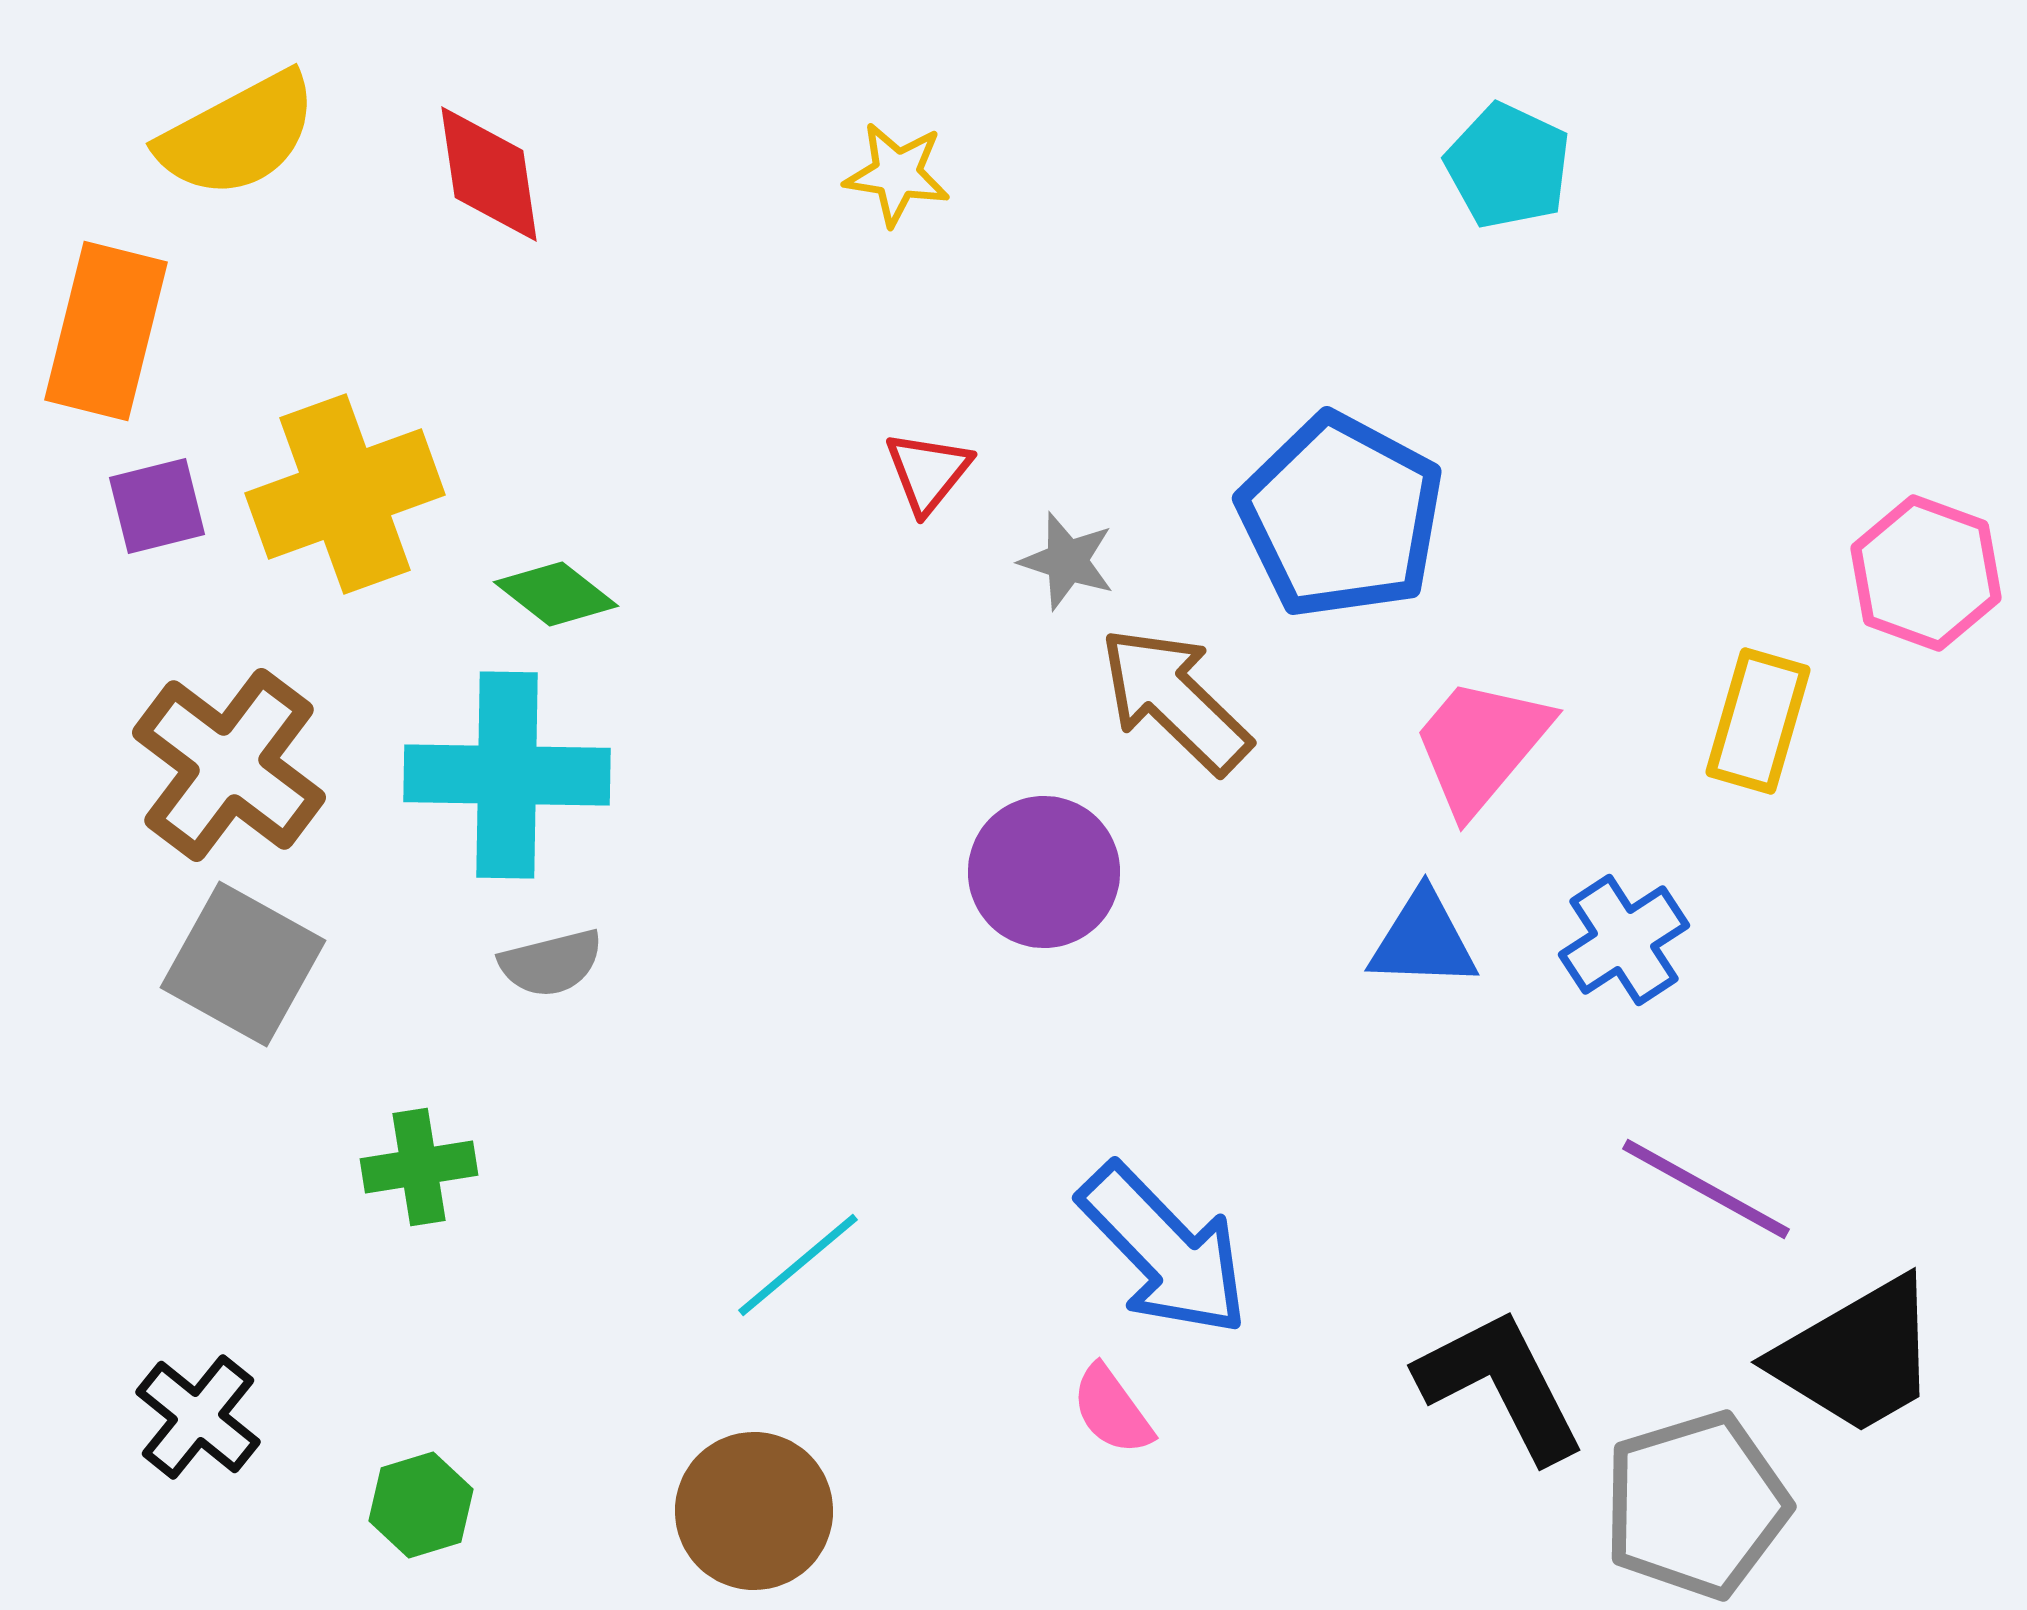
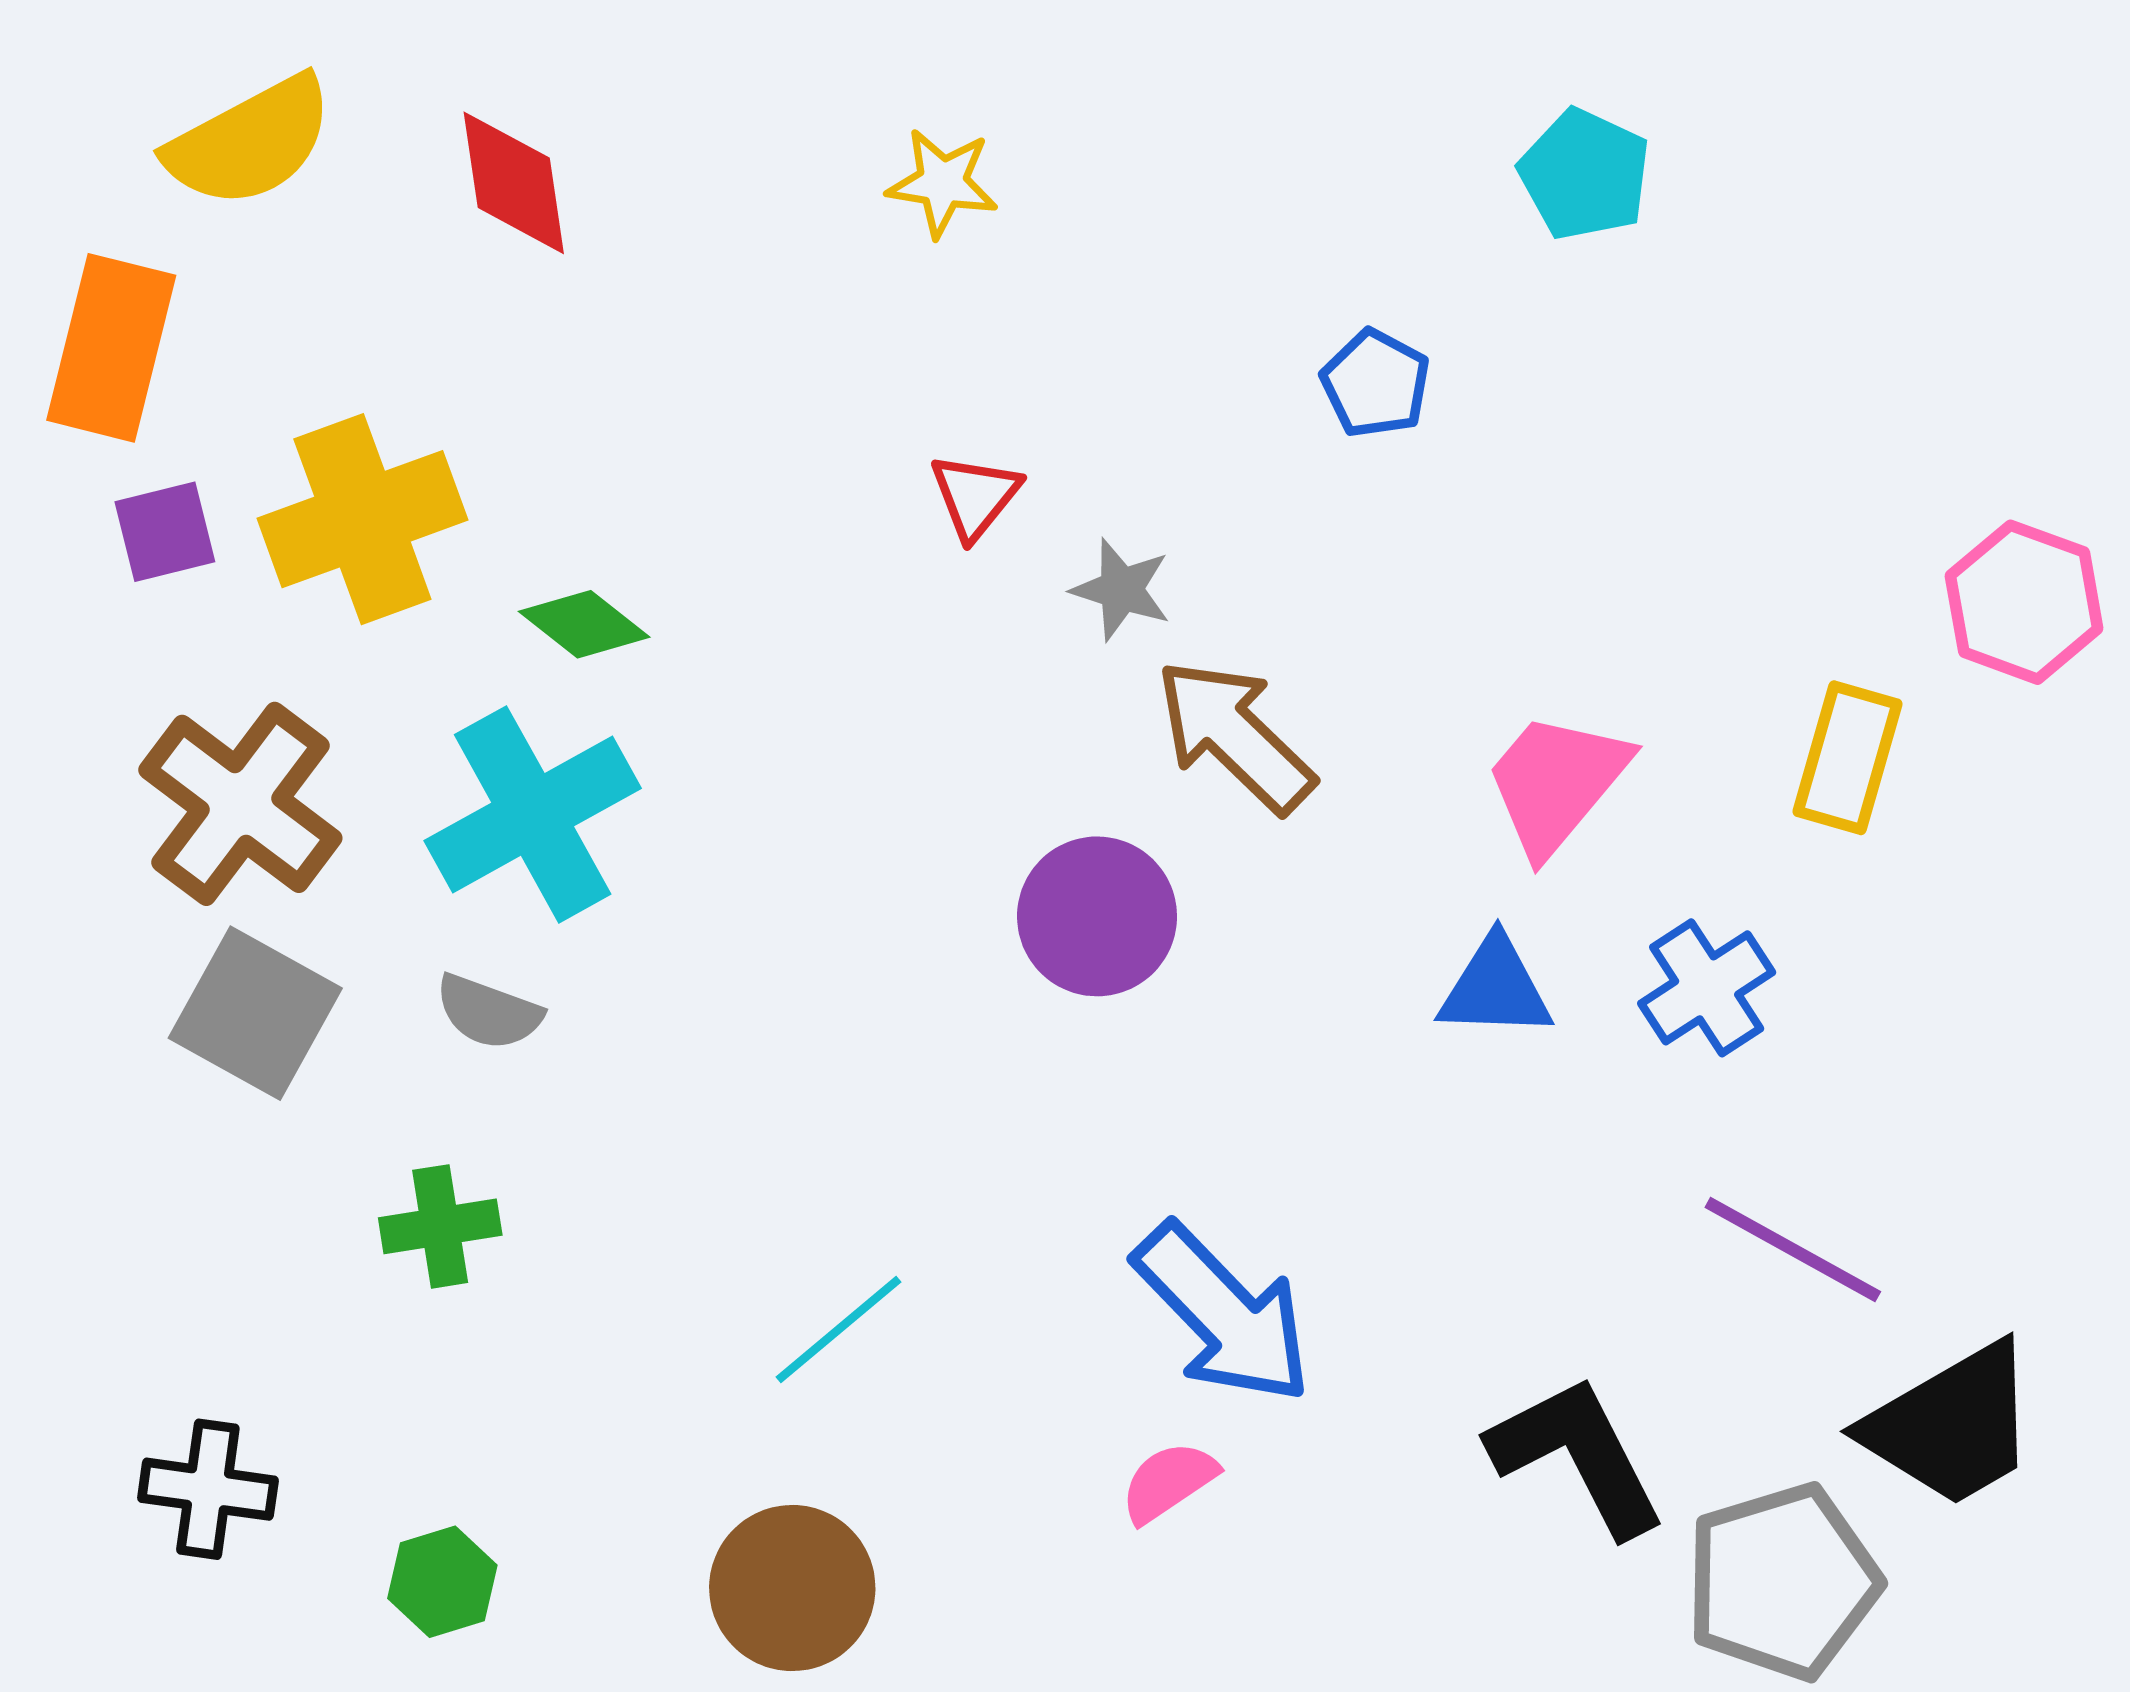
blue pentagon: (1341, 516) -> (1376, 384), moved, size x0.5
cyan cross: (507, 775) -> (533, 814), turned -30
gray semicircle: (551, 963) -> (489, 1012), moved, turned 34
pink semicircle: (1112, 1410) -> (1169, 1482), turned 92
black cross: (198, 1417) -> (208, 1489), turned -31

